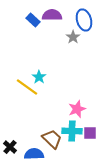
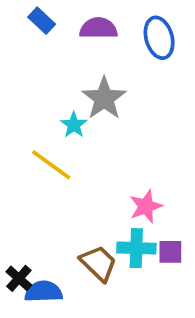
blue rectangle: (33, 20) -> (42, 21), moved
gray star: (73, 37) -> (104, 98), moved, size x1.6
cyan star: (39, 77) -> (74, 125), moved
blue semicircle: (34, 154) -> (43, 292), moved

